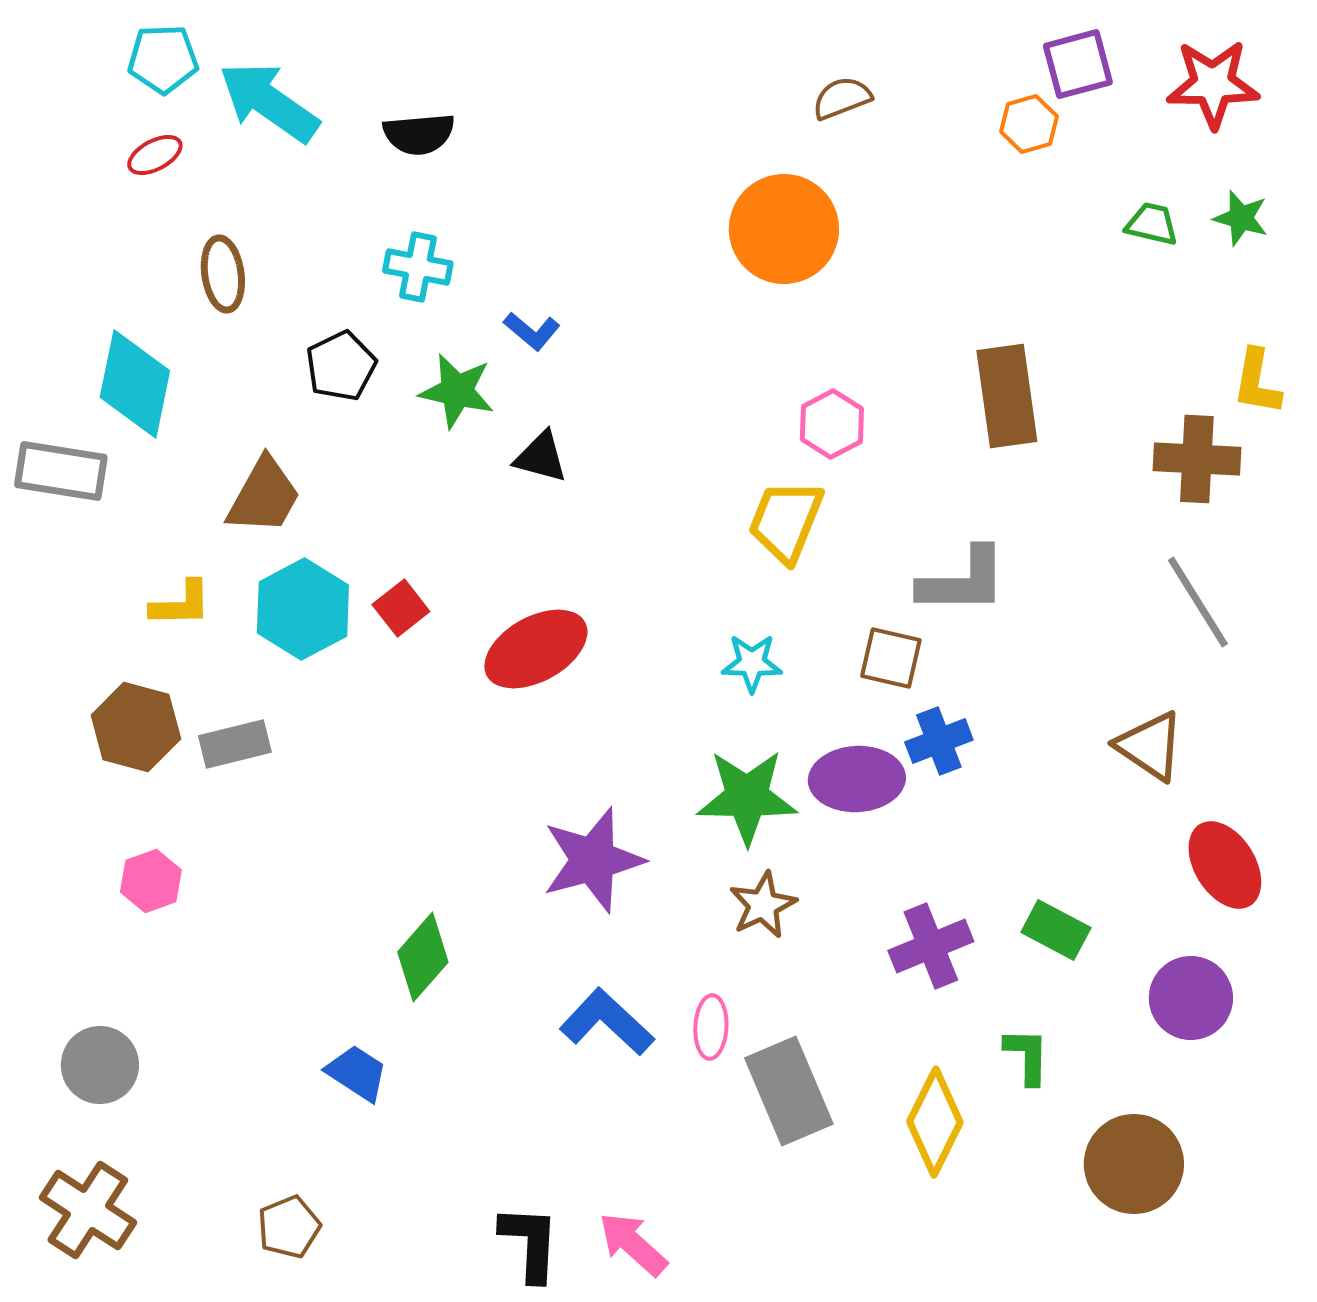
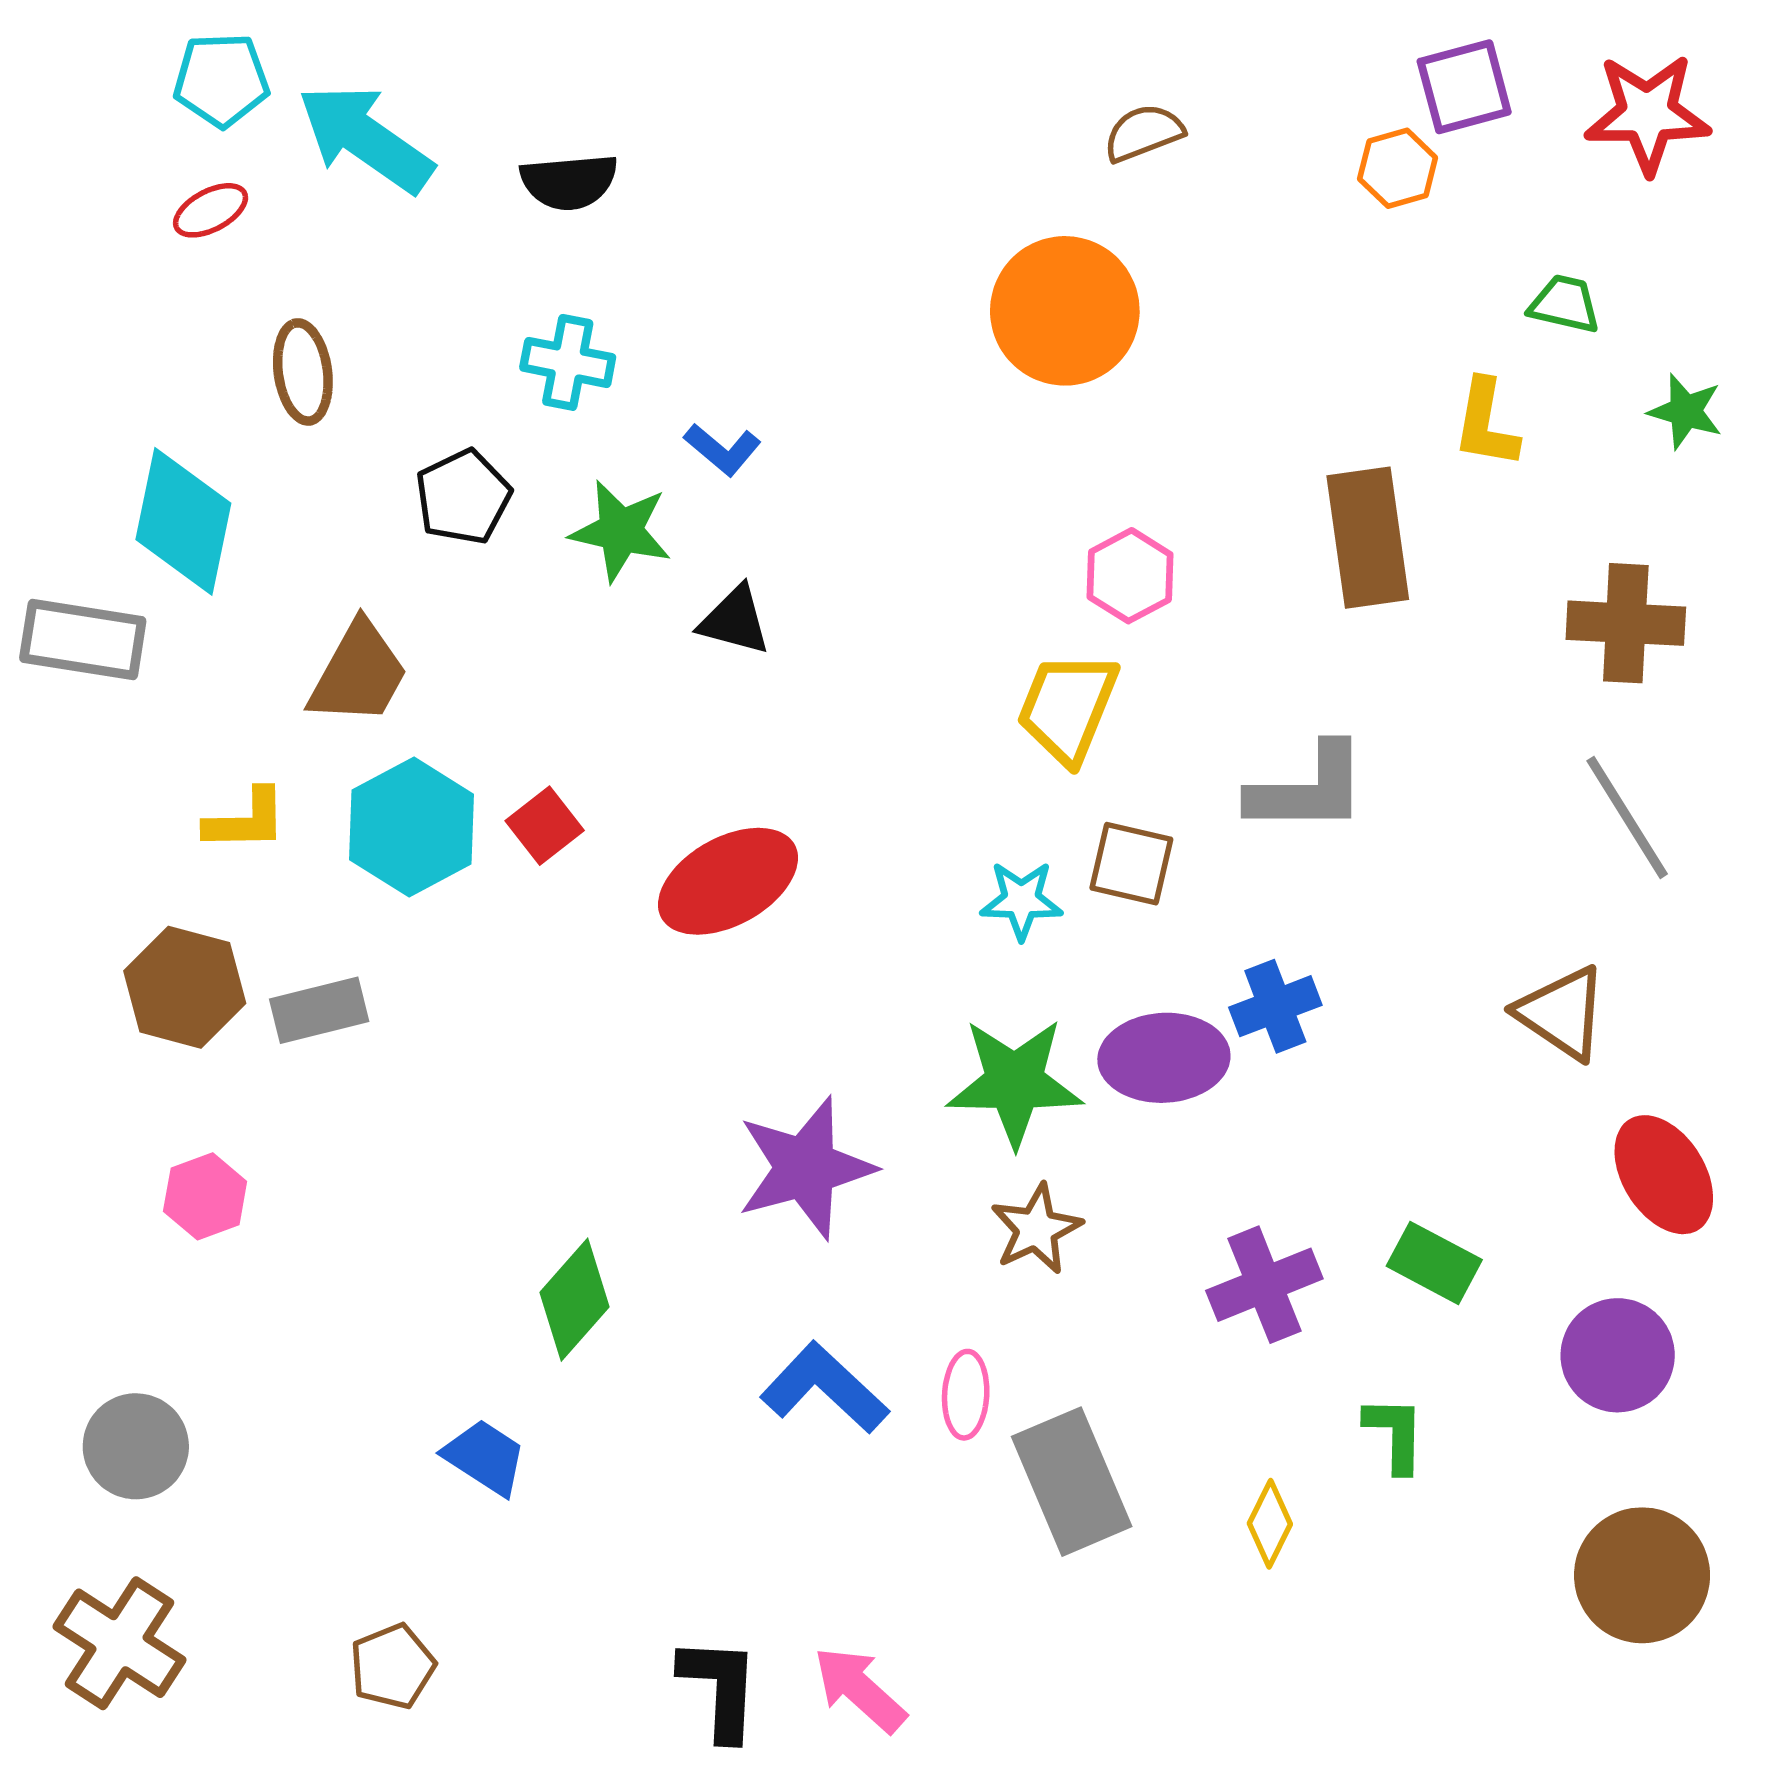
green star: (1241, 218) -> (1686, 411), moved
yellow L-shape: (1257, 382) -> (1486, 424), moved
brown square: (891, 658) -> (1131, 864), moved
yellow diamond: (935, 1122) -> (1270, 1524), size x0.6
brown circle: (1134, 1164) -> (1642, 1575), moved

